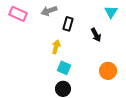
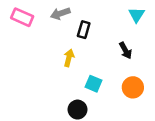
black arrow: (96, 35) -> (125, 50), moved
cyan square: (64, 68) -> (93, 84), moved

